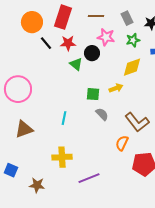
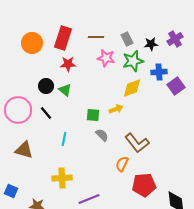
green star: (133, 40) -> (133, 61), size x1.5
black line: (46, 43) -> (46, 113), moved
black circle: (92, 53) -> (46, 86), moved
green triangle: (76, 64) -> (65, 90), moved
brown triangle: (24, 129) -> (24, 150), turned 36

